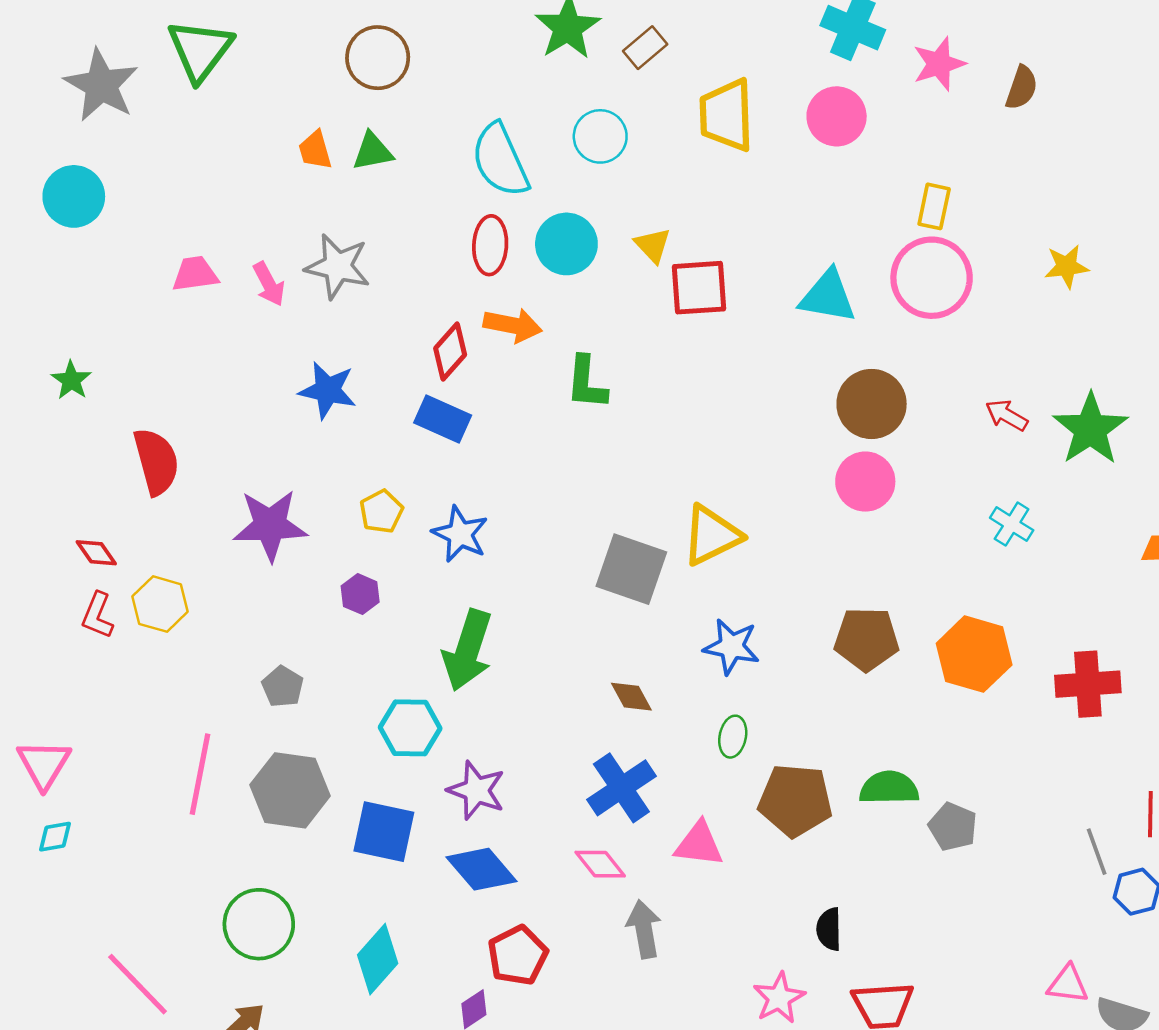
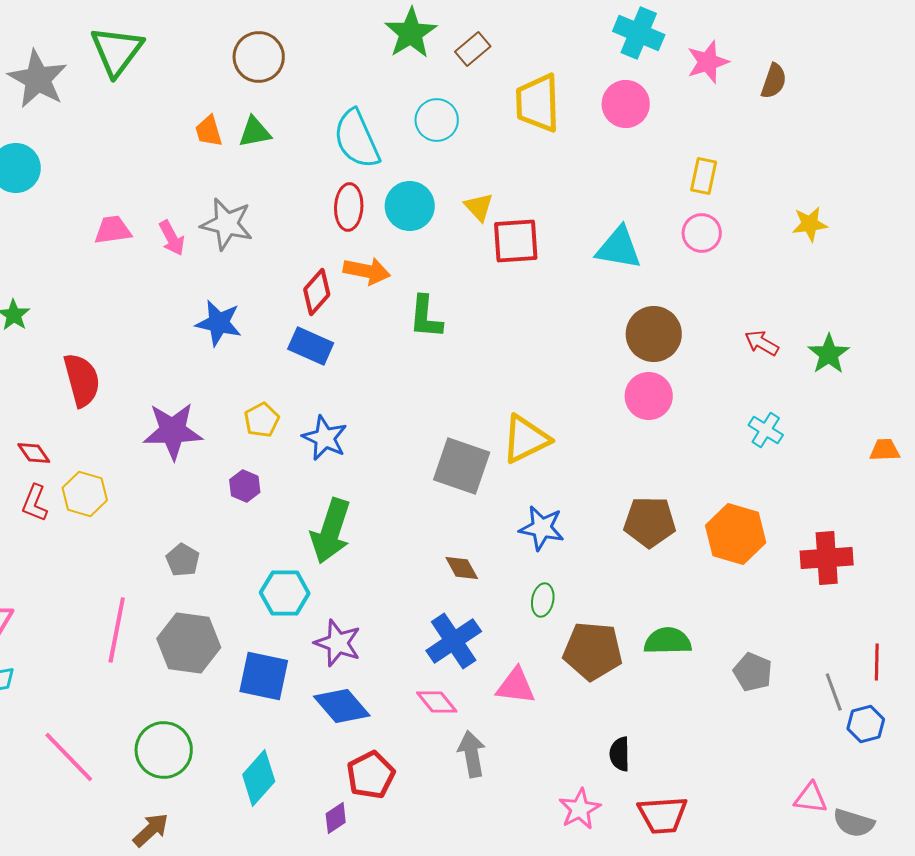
pink circle: (932, 278) -> (702, 233), size x0.6
green star: (1090, 429) -> (829, 354), size x0.7
gray pentagon: (953, 827) -> (753, 672), moved
pink line: (138, 984) -> (69, 757), moved

